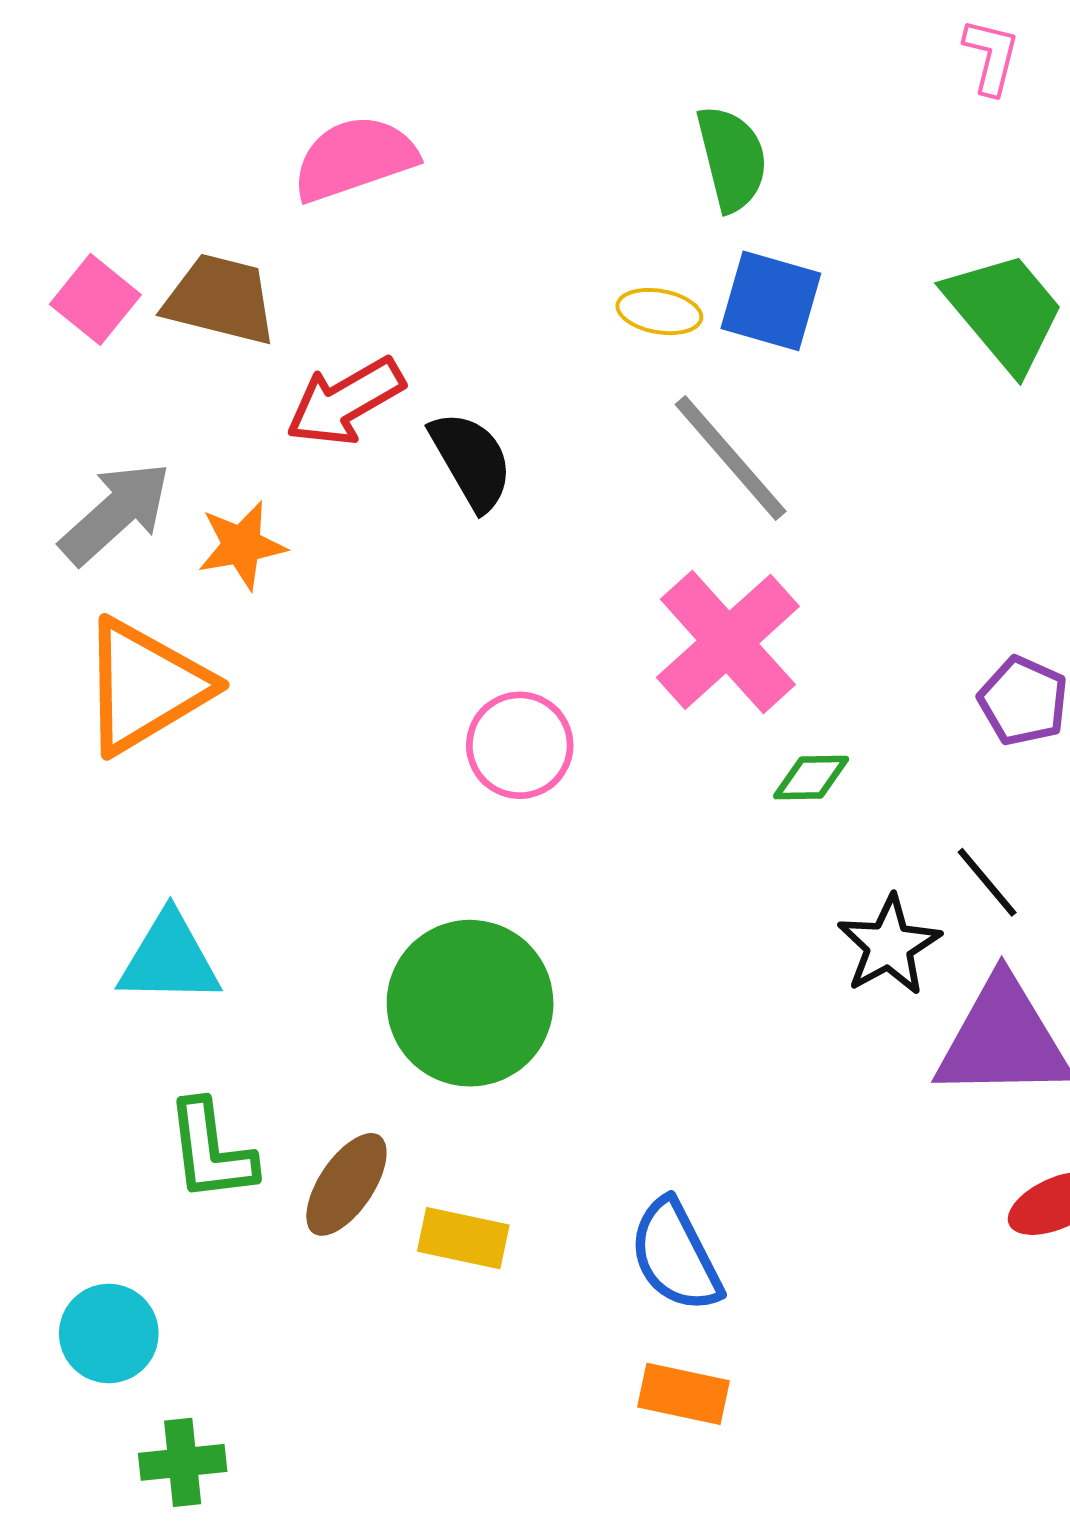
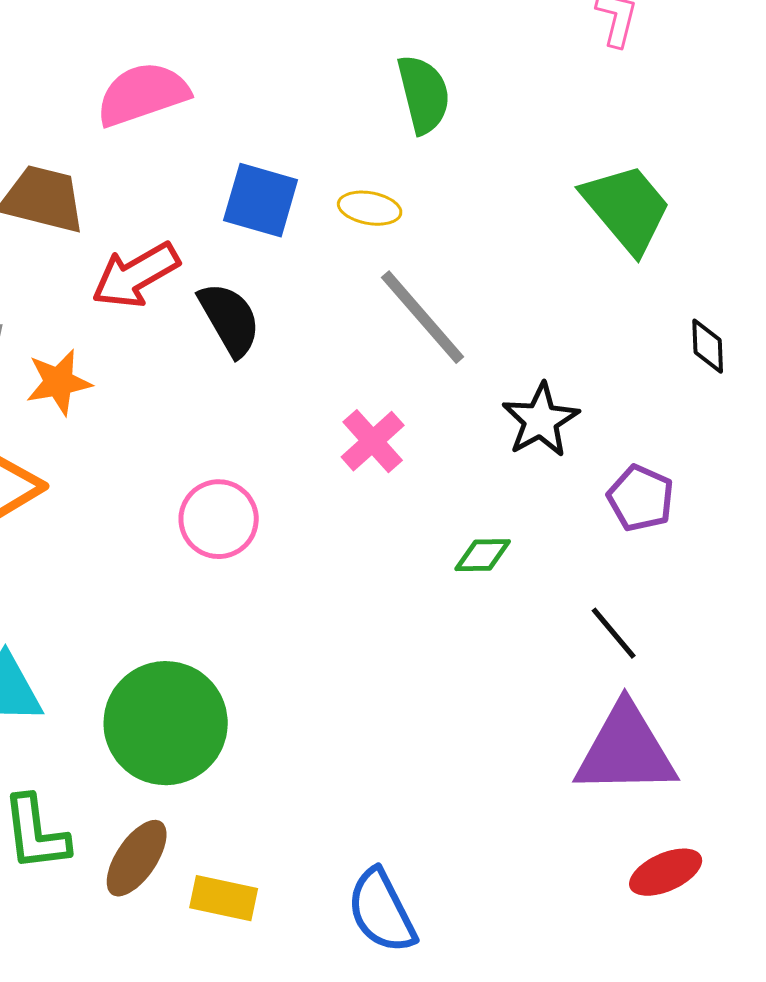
blue square: (771, 301) -> (261, 200), moved
pink cross: (728, 642) -> (373, 441), moved, size x0.6
pink circle: (520, 745) -> (219, 519), moved
black star: (889, 945) -> (541, 420), moved
green circle: (470, 1003) -> (166, 723), moved

